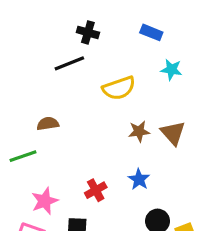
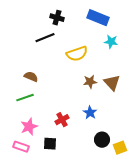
blue rectangle: (151, 32) -> (98, 18), size x1.5
brown semicircle: (48, 124) -> (31, 77), turned 32
green line: (23, 156) -> (25, 98), moved

